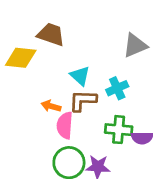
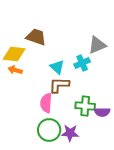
cyan cross: (117, 88) -> (82, 63), moved
orange arrow: (51, 106) -> (15, 70), moved

